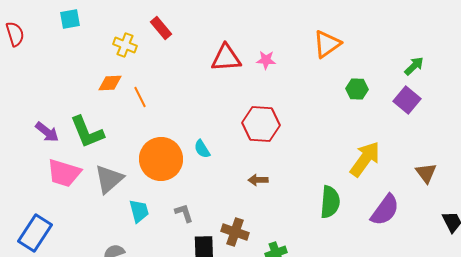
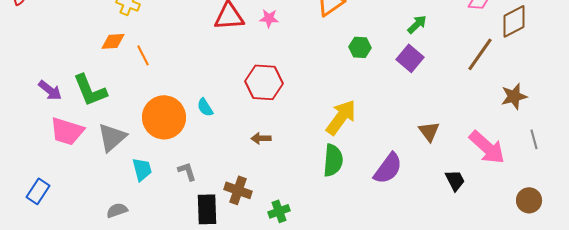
yellow arrow: (365, 159) -> (341, 117), moved
blue rectangle: (35, 233) -> (38, 191), size x0.7

